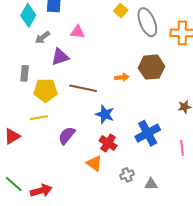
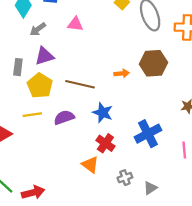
purple triangle: (60, 57) -> (44, 56), moved
yellow pentagon: (45, 90) -> (40, 86), turned 30
purple semicircle: (67, 135) -> (64, 117), moved, turned 30
gray triangle: (151, 184) -> (150, 188), turned -32

